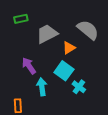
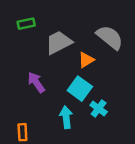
cyan arrow: (42, 87) -> (66, 117), moved

